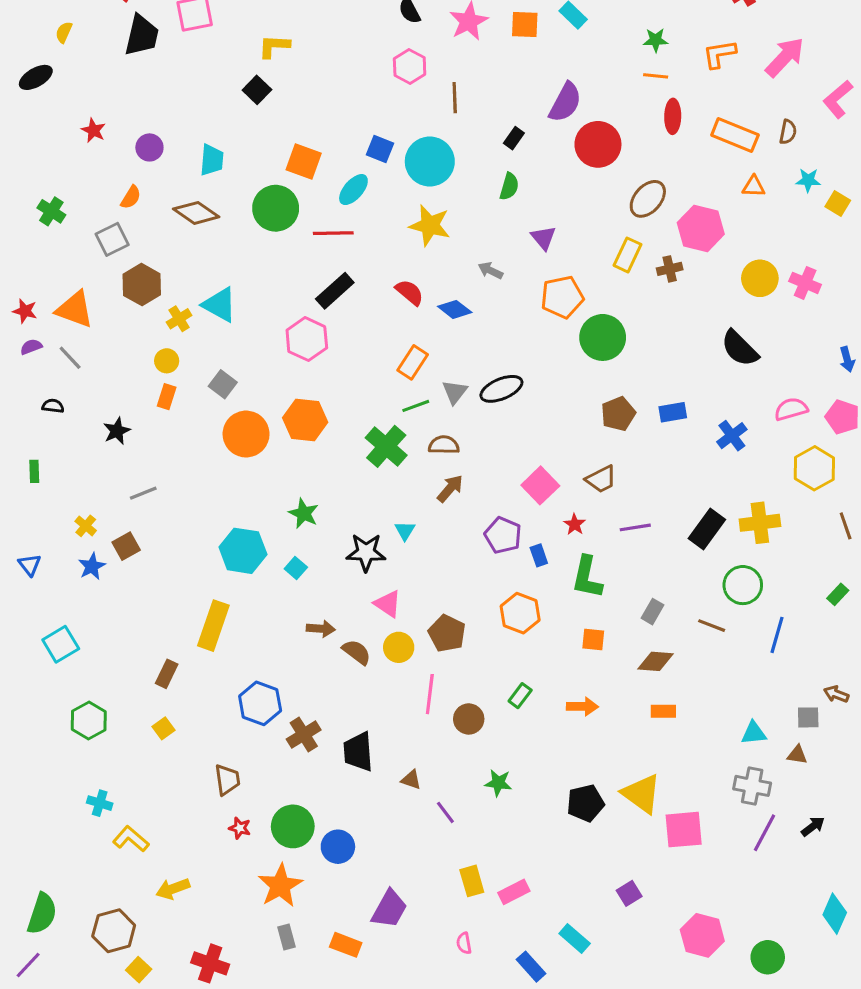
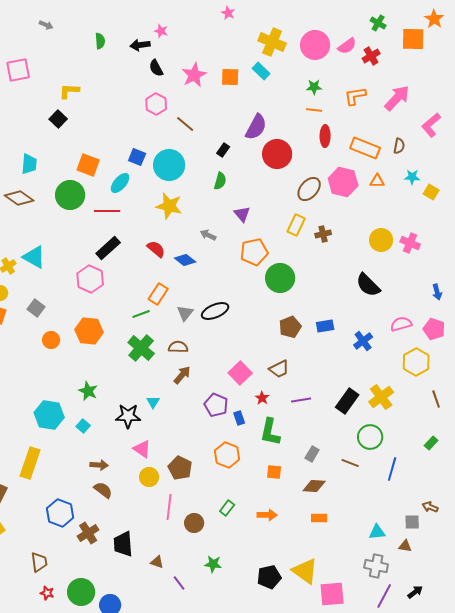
brown line: (455, 98) -> (185, 124), turned -48
pink hexagon: (701, 228) -> (343, 182), moved
green line: (416, 406) -> (141, 314), moved
orange circle: (246, 434) -> (51, 340), size x0.6
yellow cross: (760, 523) -> (381, 397), turned -30
brown semicircle: (357, 652) -> (103, 490), moved

